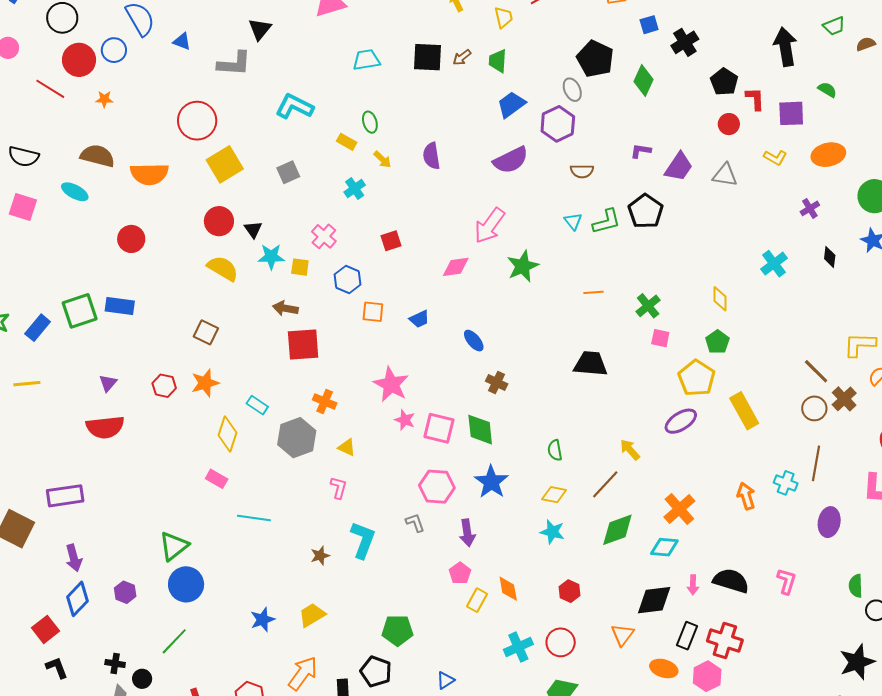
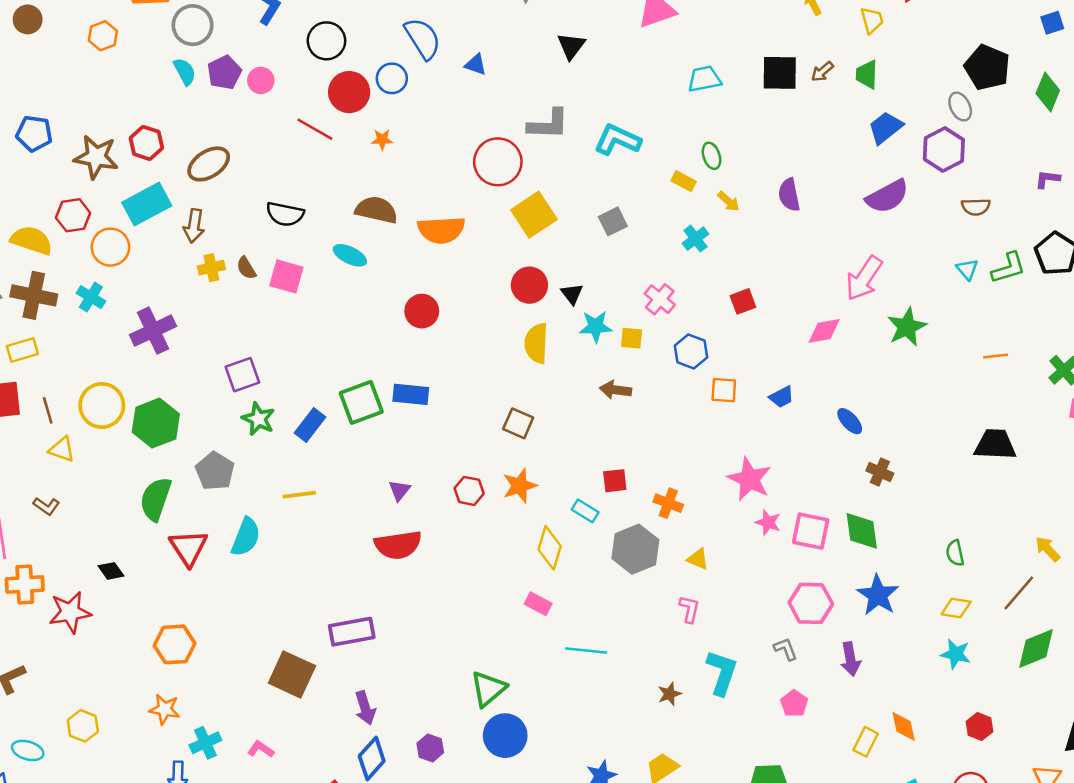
gray L-shape: (234, 64) -> (548, 124), moved
yellow semicircle: (223, 268) -> (536, 343), turned -116
red square: (303, 344) -> (615, 481), moved, size x0.6
pink pentagon: (460, 573) -> (794, 704), moved

